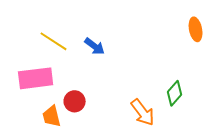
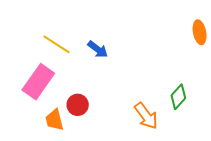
pink rectangle: (36, 78) -> (38, 82), turned -48

